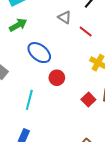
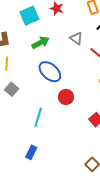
green arrow: (18, 25) -> (40, 43), moved

